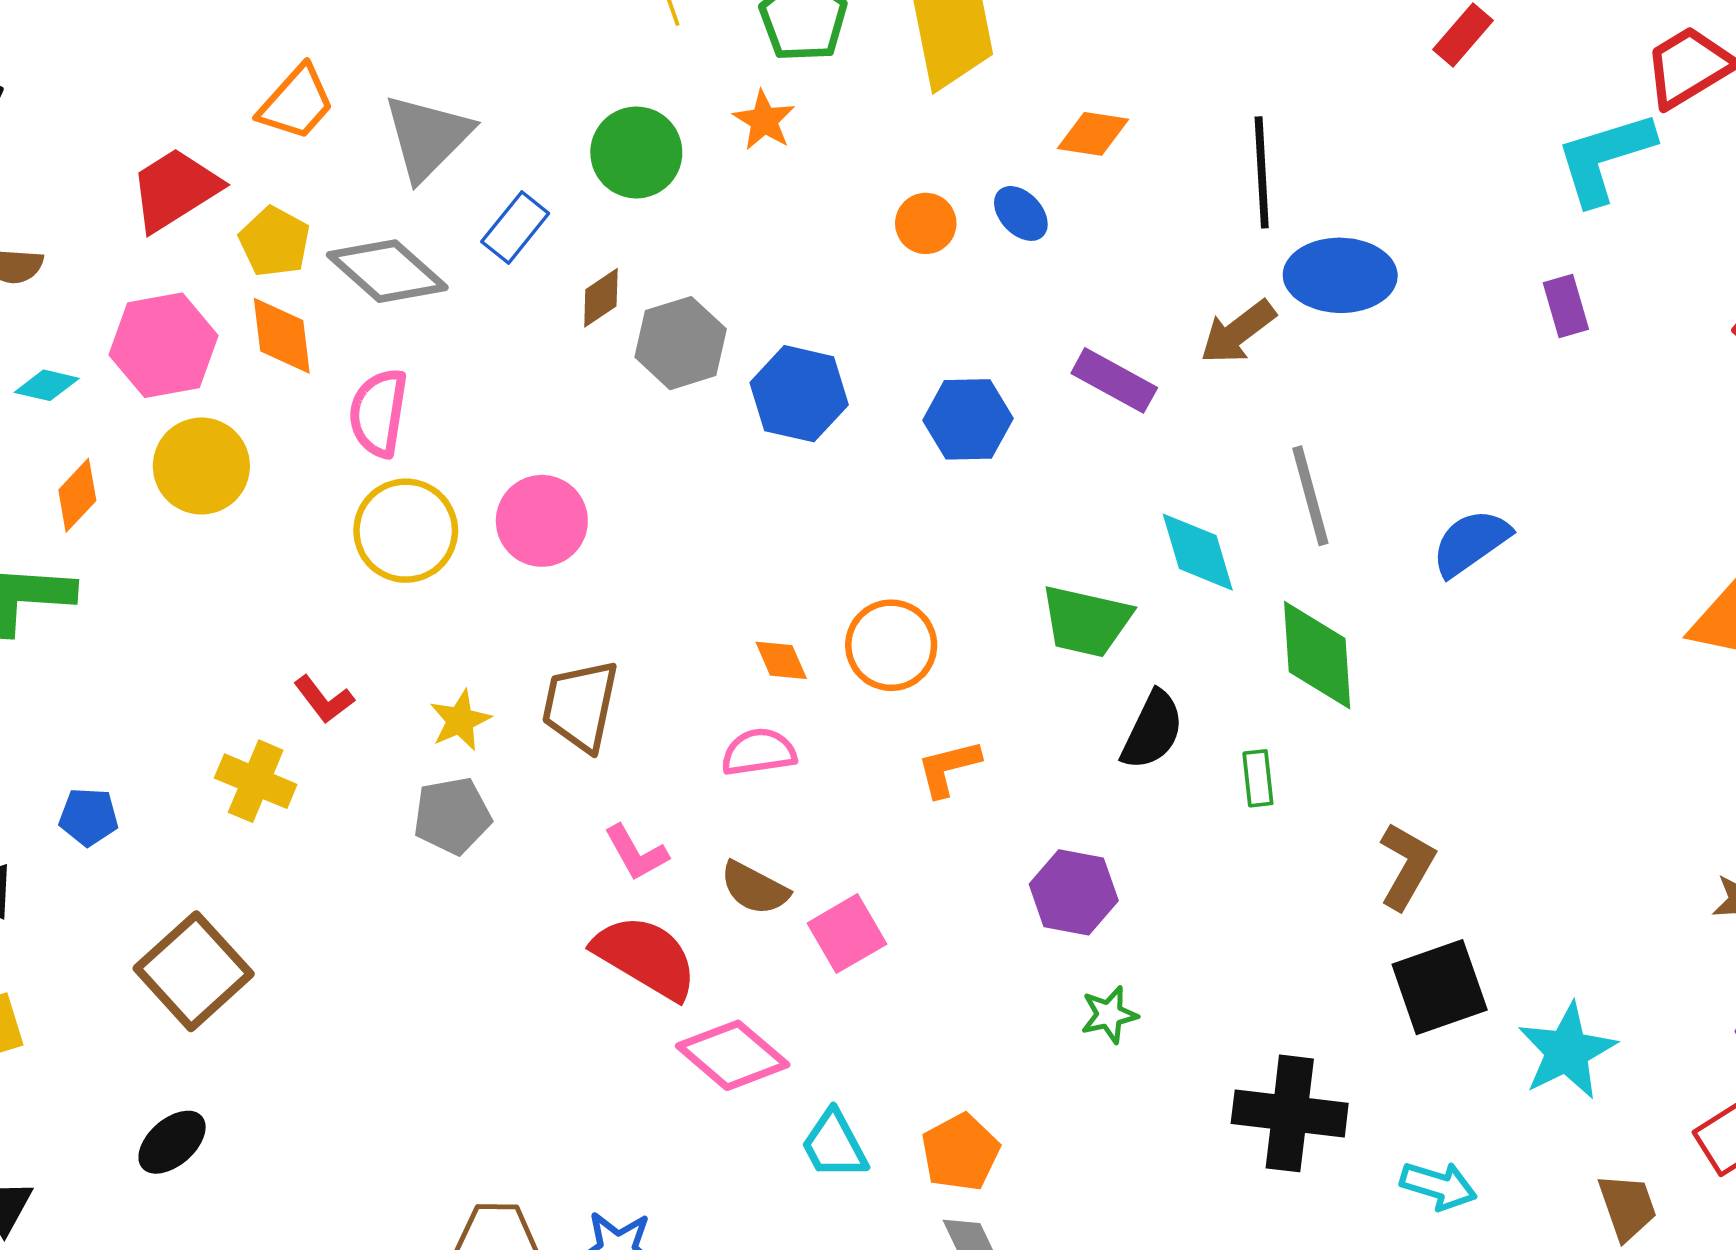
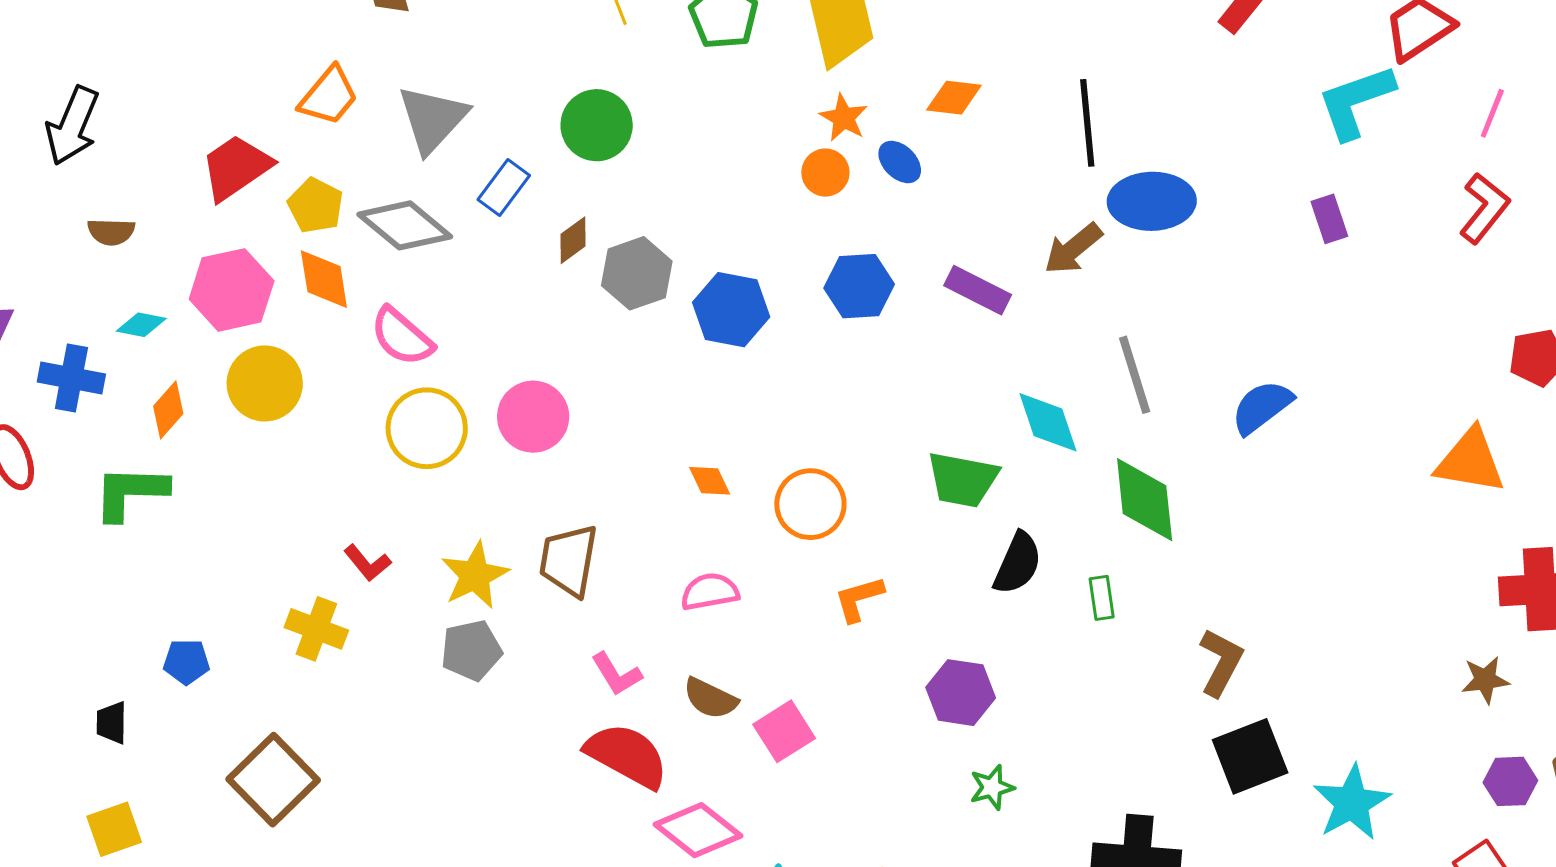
orange star: (764, 120) -> (844, 118), moved
pink semicircle: (378, 413) -> (402, 337), turned -56
blue hexagon: (968, 419) -> (859, 286), moved
orange diamond: (781, 660) -> (710, 481), moved
yellow star: (460, 720) -> (475, 575), size x1.4

